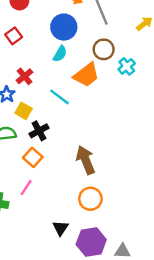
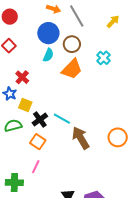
brown circle: (104, 49) -> (72, 44), moved
cyan line: (60, 97) -> (62, 119), moved
orange circle: (90, 199) -> (118, 137), moved

